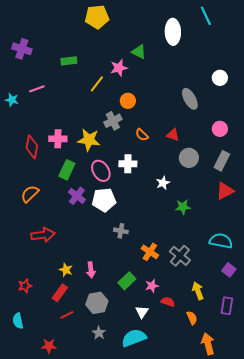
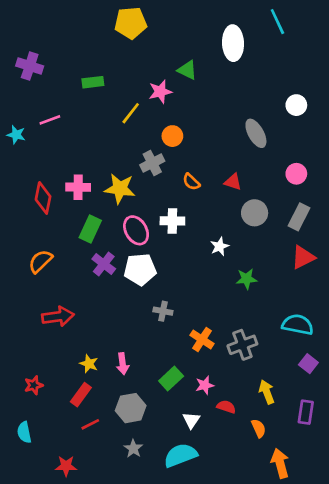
gray cross: (180, 256) -> (242, 345), turned 30

